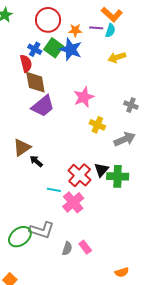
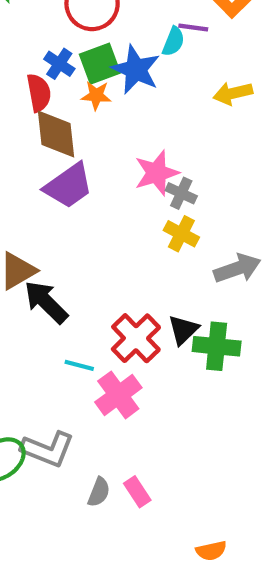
orange star: (75, 30) -> (96, 95), moved
cyan semicircle: (110, 31) -> (173, 41), moved
green square: (54, 48) -> (100, 64), turned 30
gray cross: (131, 105) -> (181, 193), moved
black arrow: (36, 161) -> (46, 302), size x1.6

